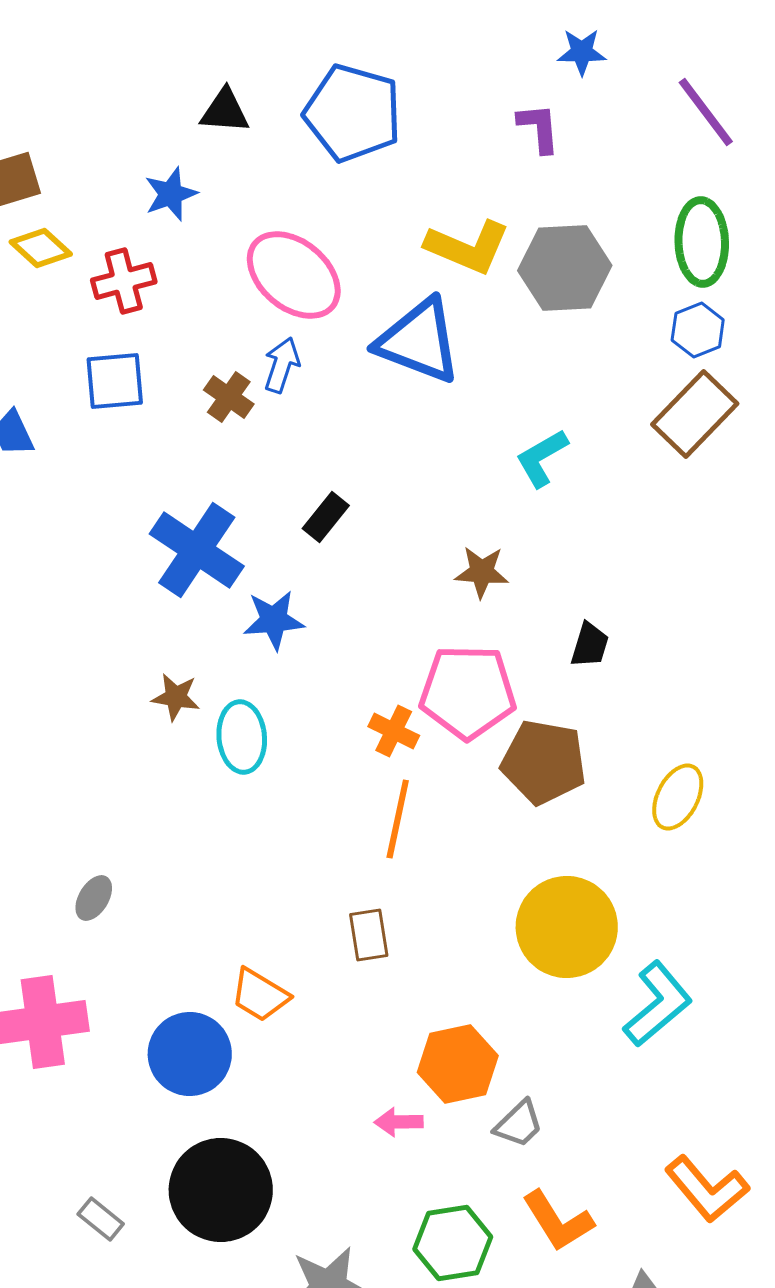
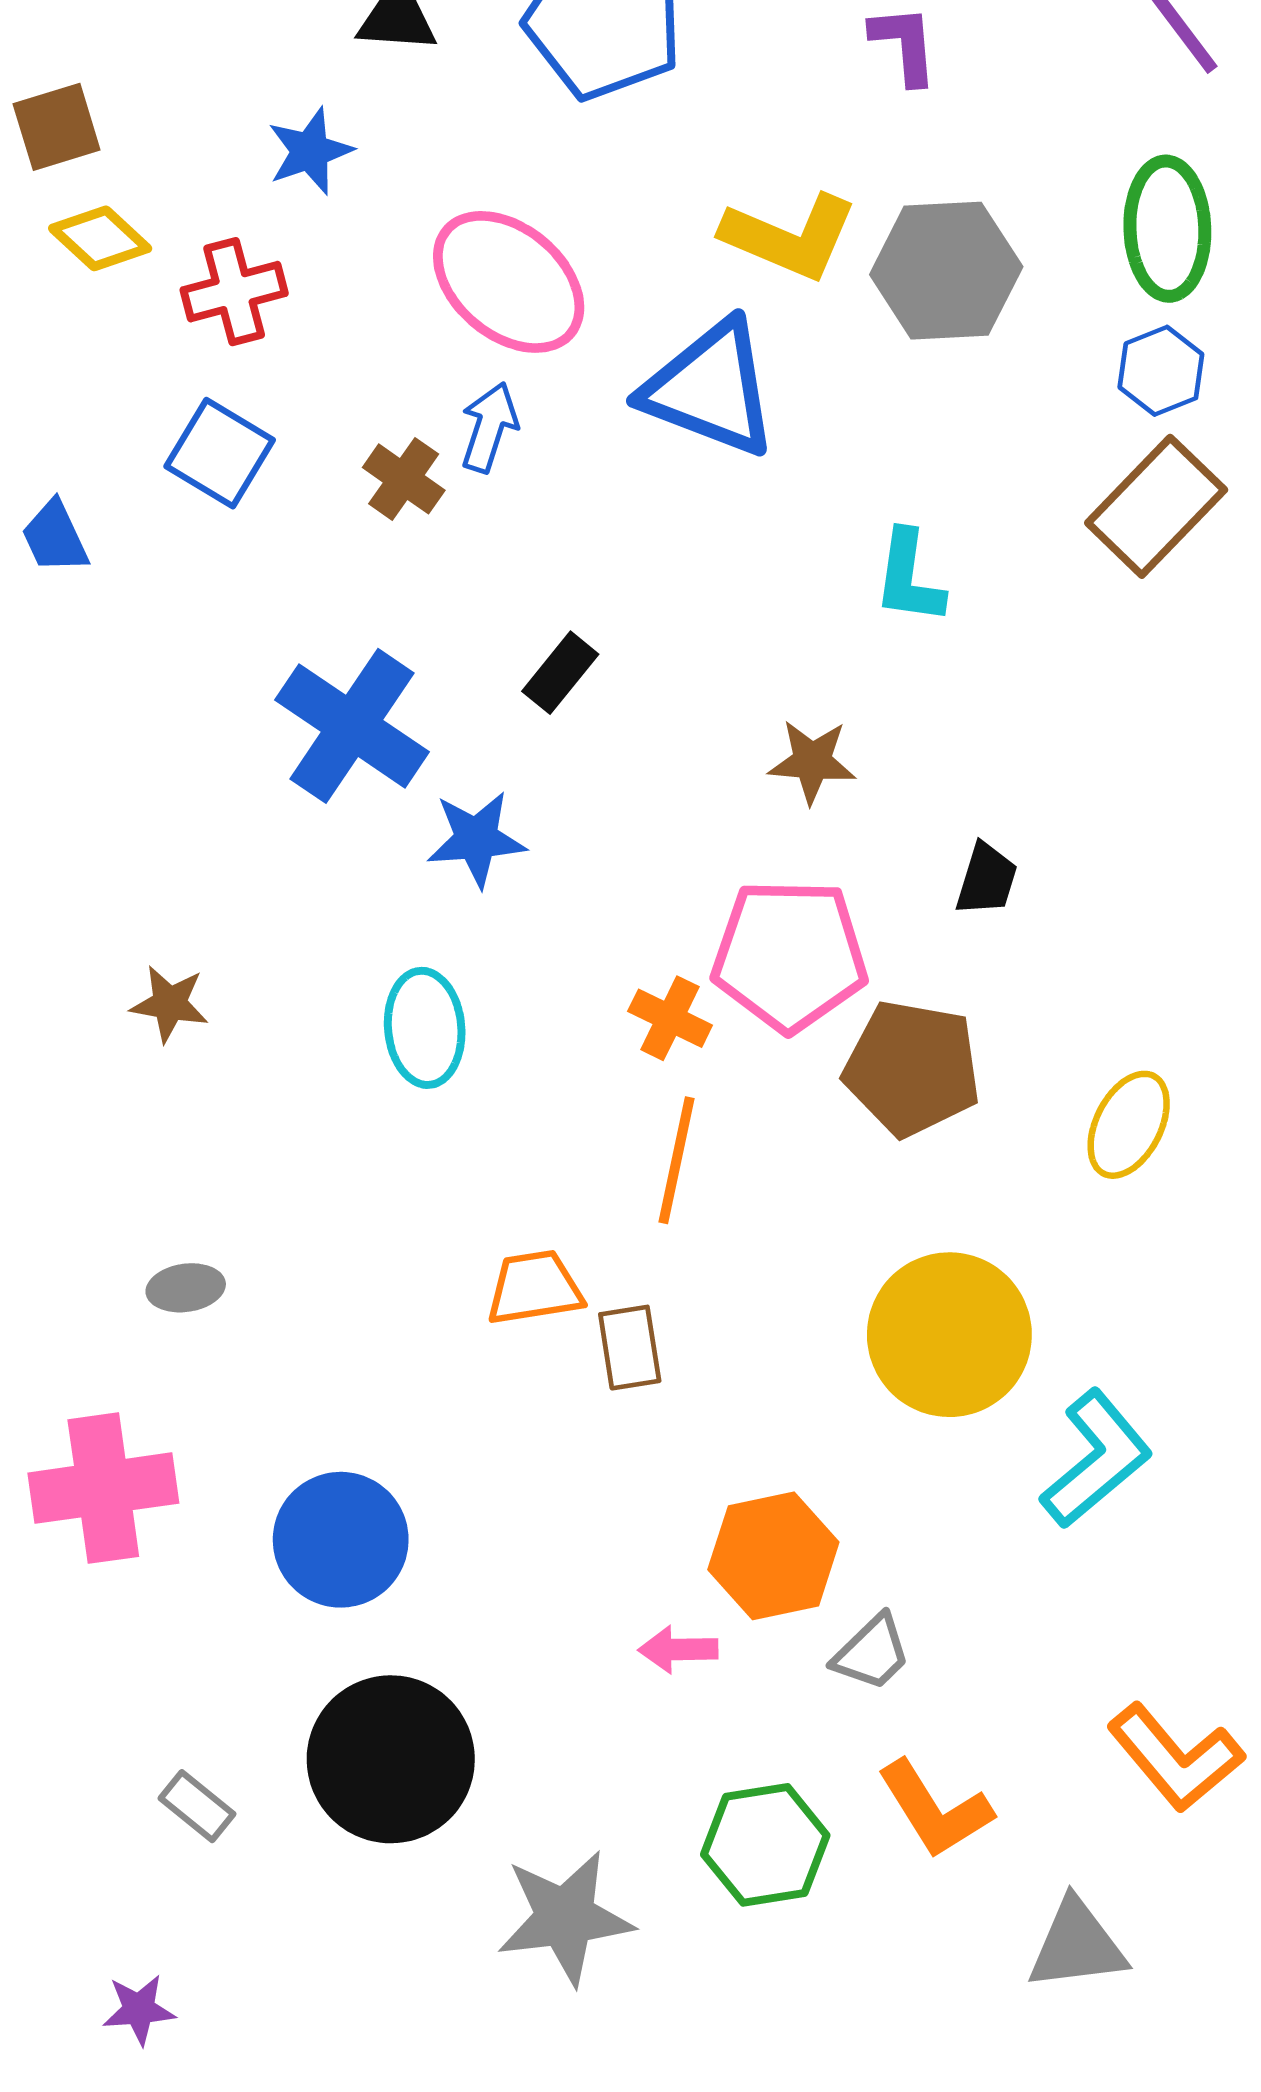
blue square: (115, 381) -> (220, 453), turned 36
cyan L-shape: (542, 458) -> (909, 577), turned -52
brown star: (176, 697) -> (170, 1004), moved
gray ellipse: (94, 898) -> (186, 1288), turned 51
orange trapezoid: (260, 995) -> (534, 1288), moved, turned 140

